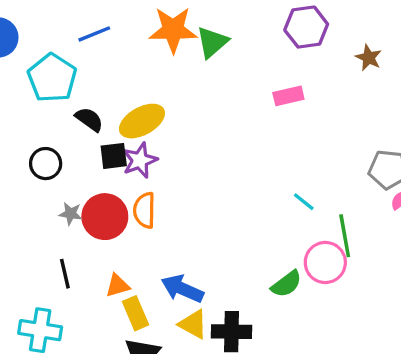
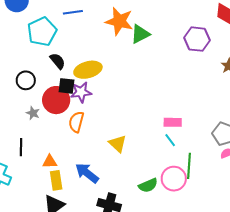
pink rectangle: (288, 96) -> (173, 122), moved
red circle: (105, 217) -> (56, 100), moved
yellow triangle: (193, 324) -> (118, 144), moved

